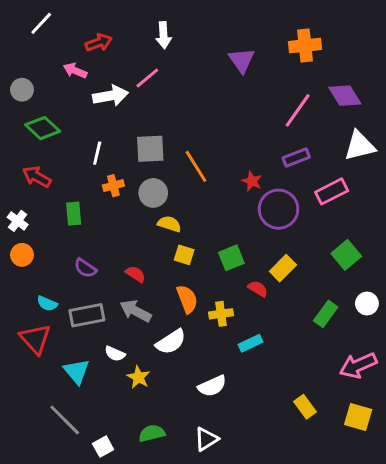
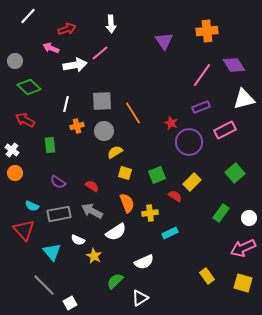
yellow semicircle: (169, 224) -> (115, 152), turned -49
white circle: (367, 304) -> (249, 218), moved
green semicircle: (152, 433) -> (115, 281), moved, turned -30

